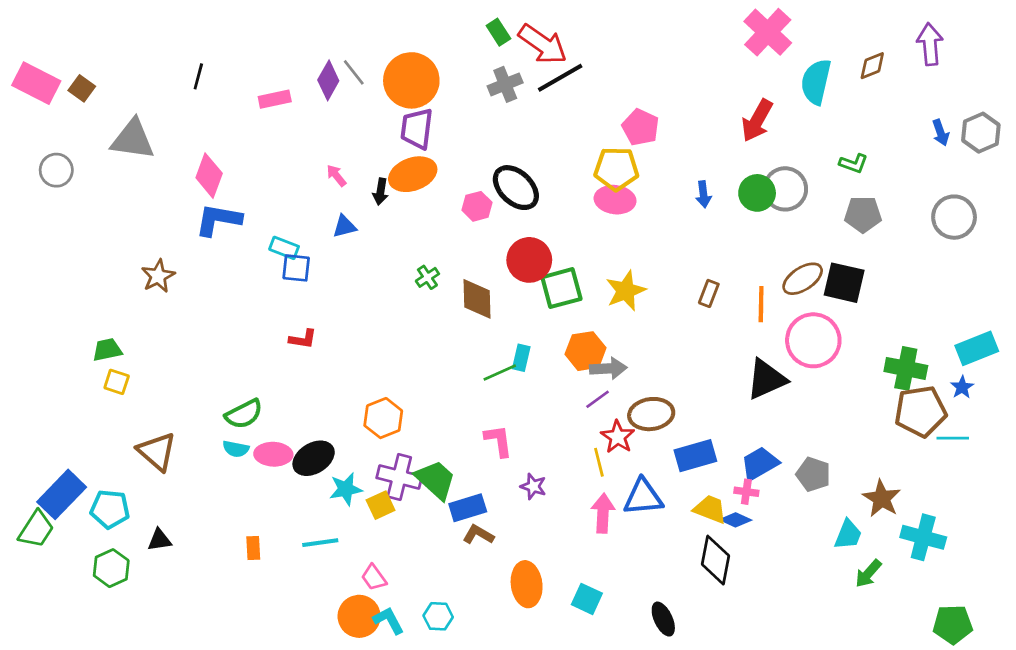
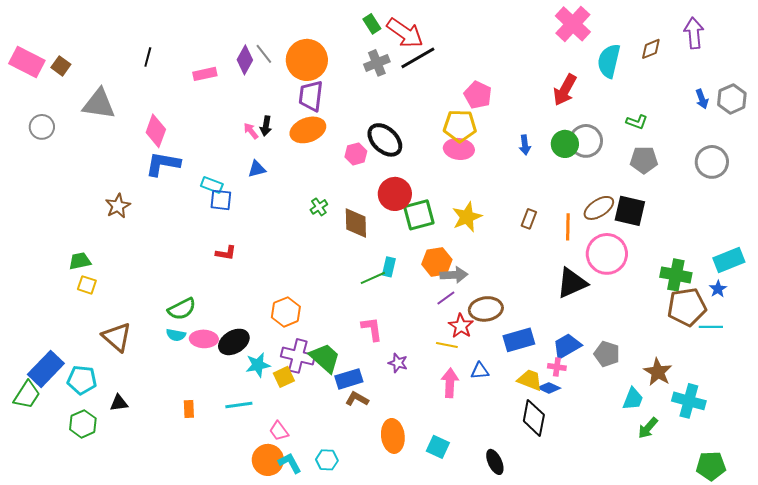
black arrow: (381, 192) -> (266, 126), moved
yellow line: (599, 462) -> (447, 345), turned -65
blue triangle: (643, 497) -> (480, 371), size x0.6

